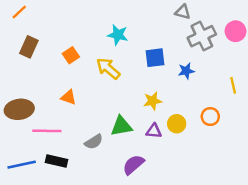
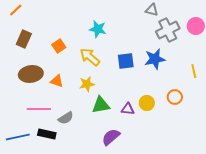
blue square: (155, 58) -> (126, 61), moved
blue star: (186, 71) -> (155, 59), size x1.5
yellow star: (153, 101) -> (87, 84), moved
brown ellipse: (19, 109) -> (31, 74), moved
gray semicircle: (94, 142) -> (66, 118), moved

